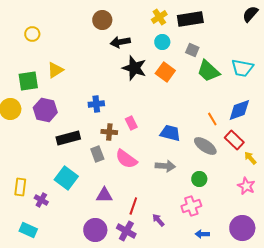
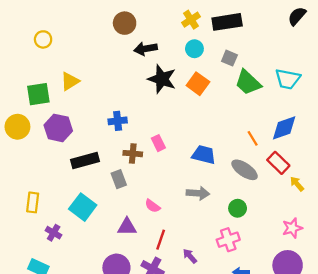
pink semicircle: (126, 159) -> (153, 206), moved, size x0.6
pink star: (246, 186) -> (292, 228), moved, turned 30
yellow rectangle: (20, 187) -> (33, 202), moved

